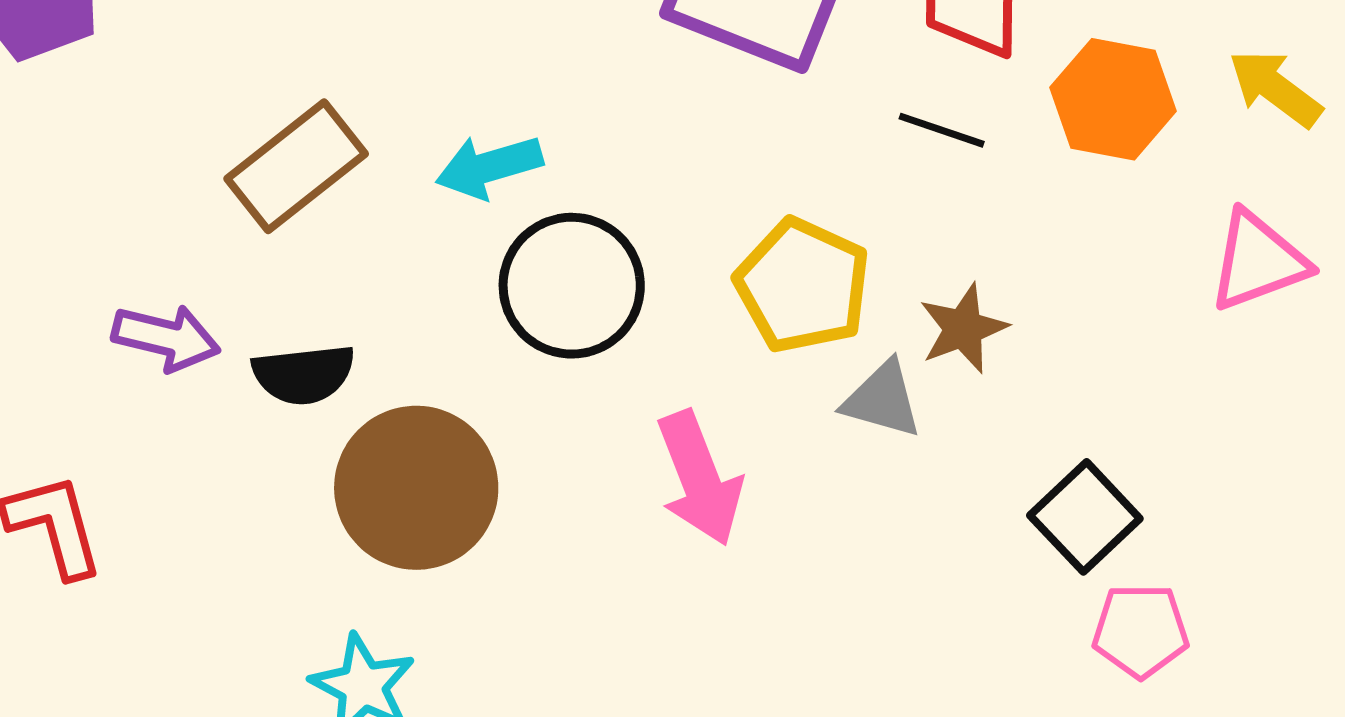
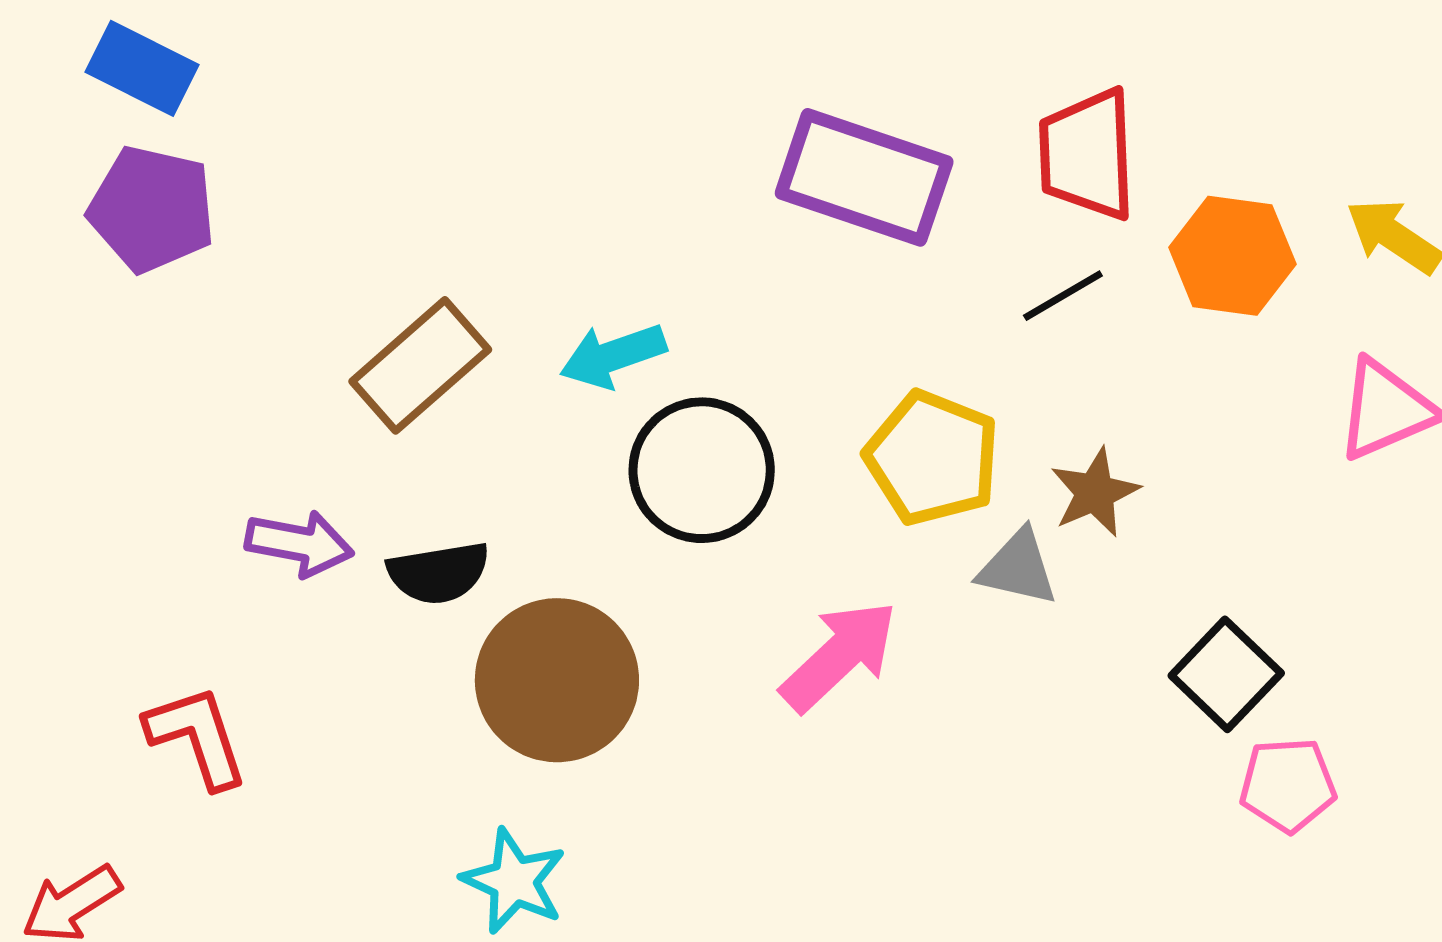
black line: (942, 130) -> (1063, 296), turned -46
pink arrow: (699, 478) -> (839, 656), turned -109

